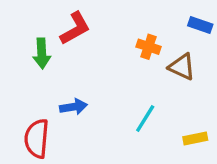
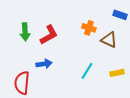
red L-shape: (75, 28) -> (49, 35), moved
yellow rectangle: (195, 139) -> (117, 73), moved

